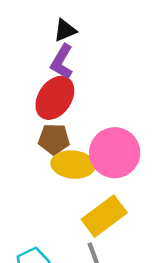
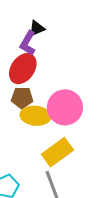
black triangle: (65, 30) -> (37, 28), moved

